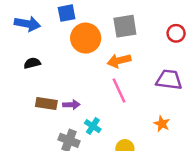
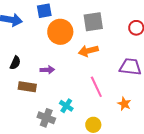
black semicircle: (32, 63) -> (15, 63), moved, turned 128
pink line: (119, 90) -> (96, 87), moved
purple arrow: (71, 105) -> (47, 70), moved

